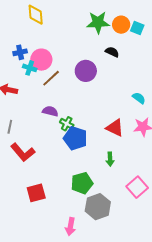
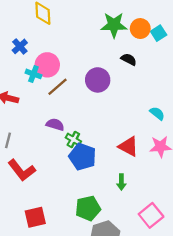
cyan square: (137, 28) -> (159, 33), turned 32
blue cross: (20, 52) -> (20, 46), moved, turned -32

